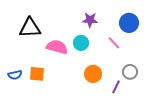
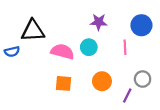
pink line: (114, 43) -> (125, 47), turned 40
orange square: (37, 74) -> (64, 83), moved
blue semicircle: (15, 75) -> (12, 52), moved

